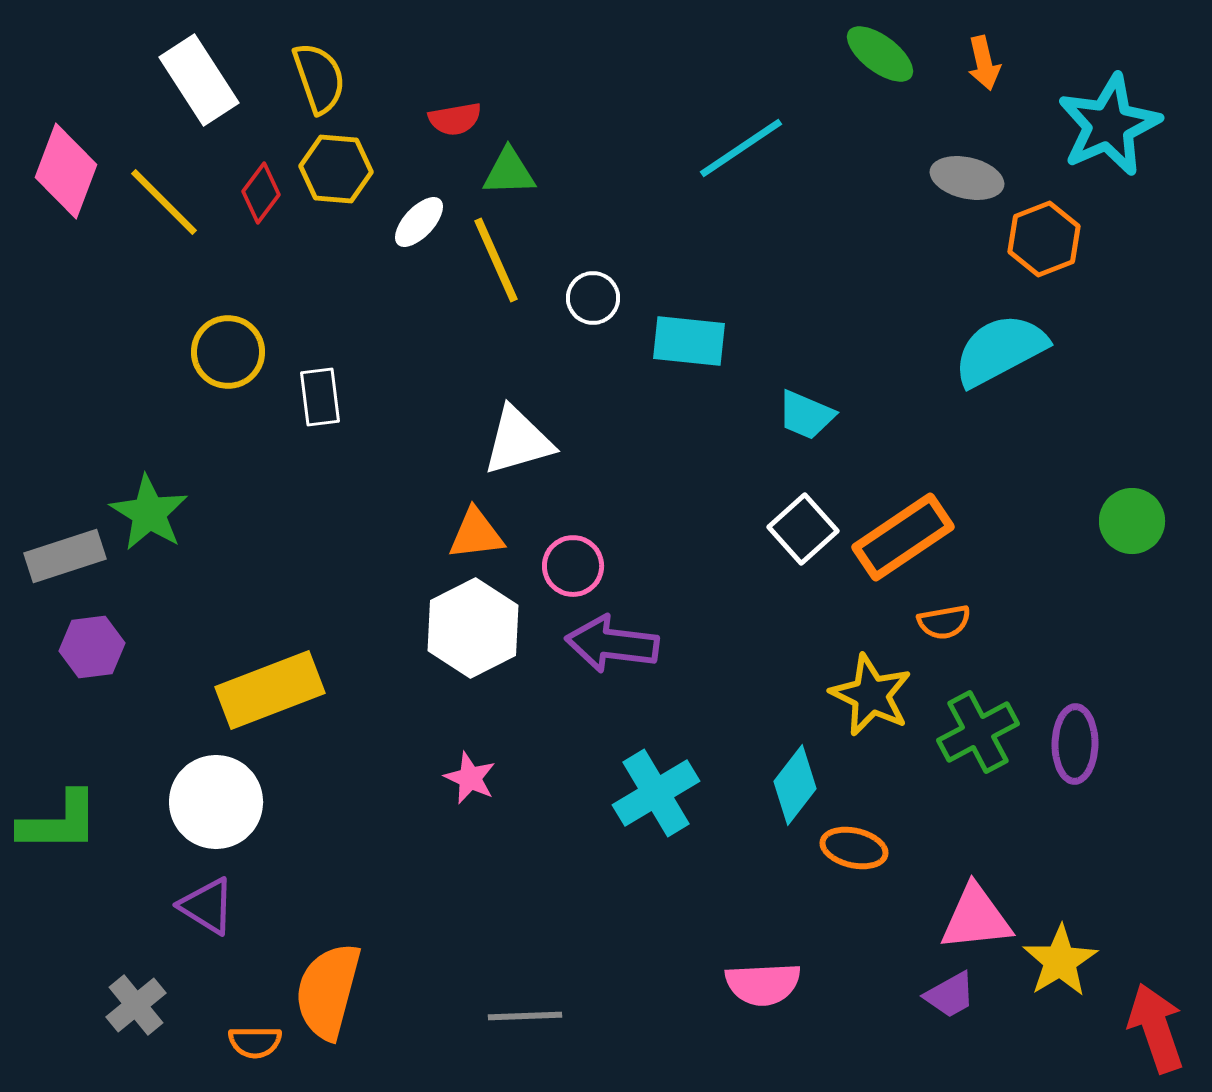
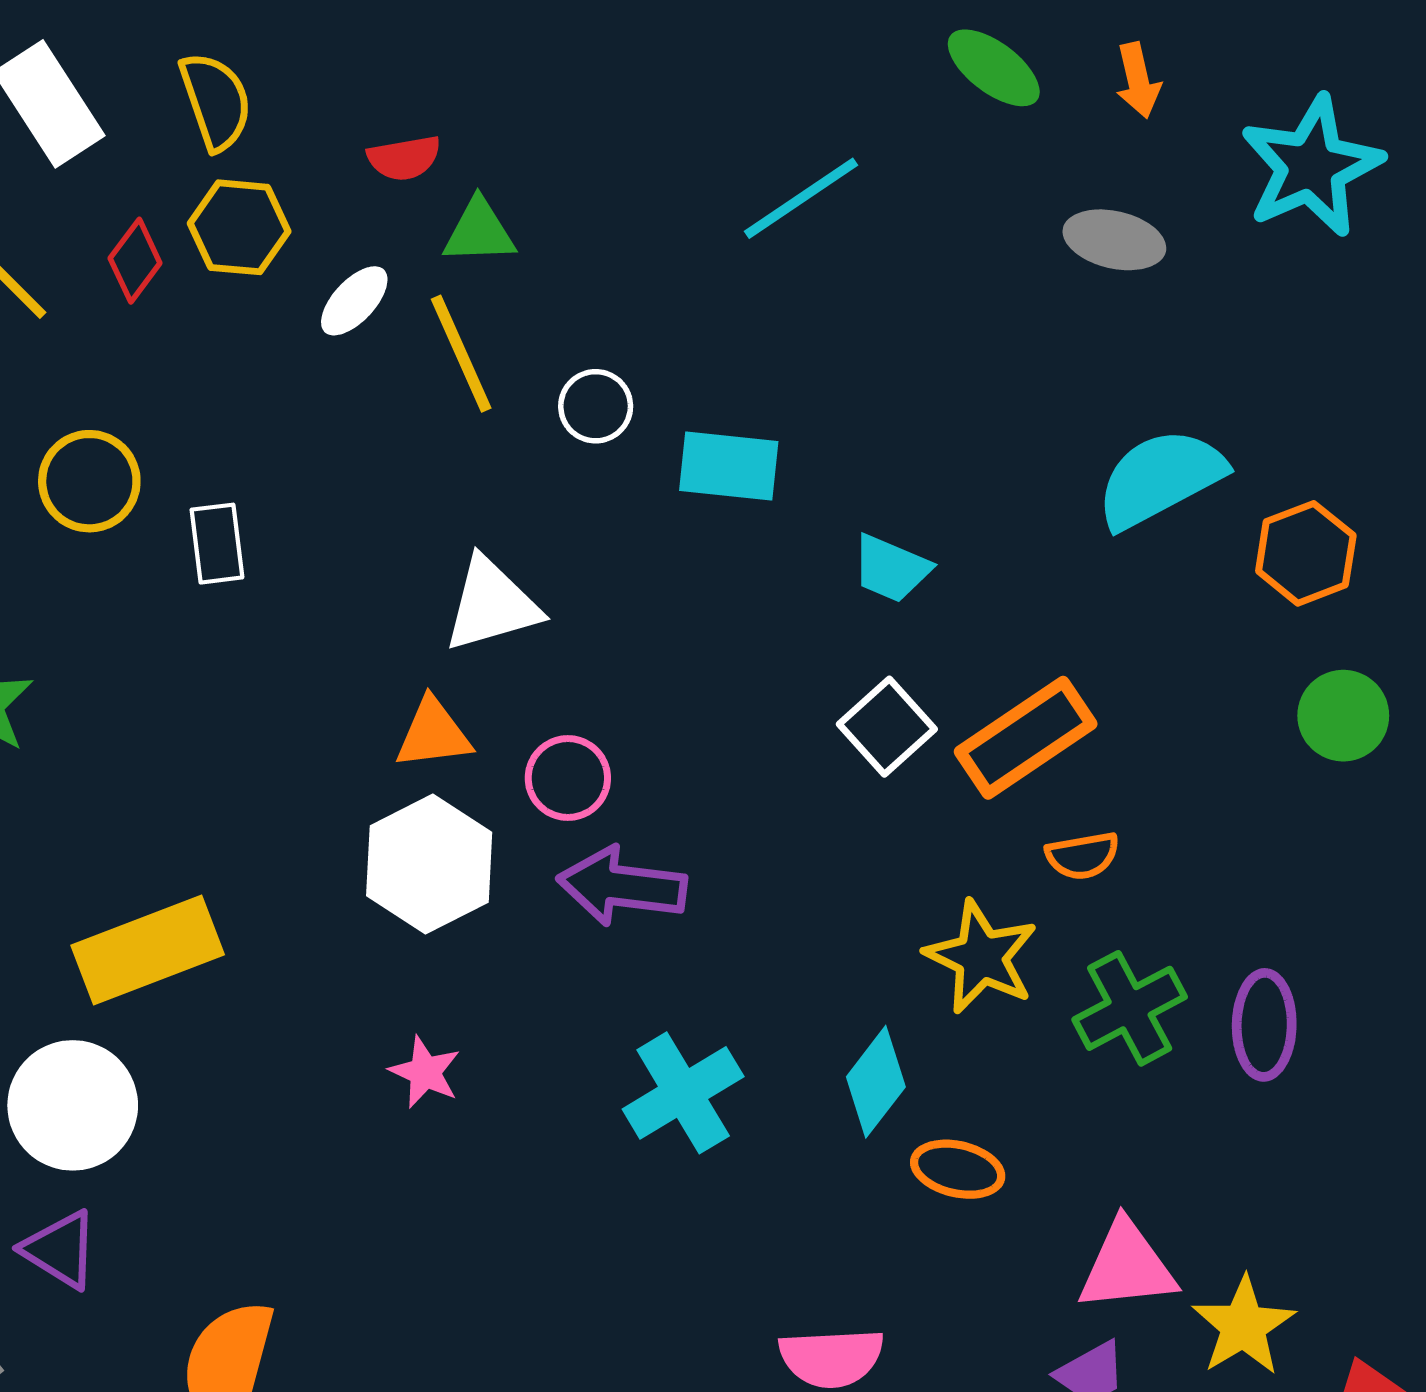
orange hexagon: (1044, 239) -> (1306, 553), moved

